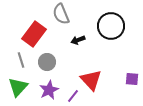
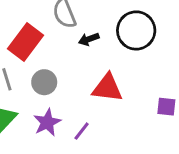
black arrow: (78, 40) -> (89, 39), moved
red triangle: (91, 80) -> (107, 88), moved, turned -40

